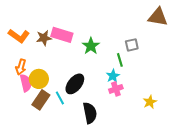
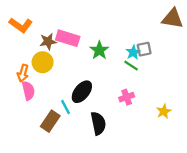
orange L-shape: (19, 36) -> (21, 25), moved
green line: (120, 60) -> (131, 66), turned -40
cyan star: (113, 76) -> (133, 52), moved
yellow circle: (39, 79) -> (43, 62), moved
brown rectangle: (41, 100) -> (50, 121), moved

